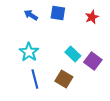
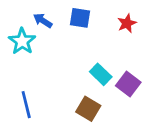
cyan star: (29, 52) -> (22, 41), moved
blue line: (35, 79) -> (26, 105), moved

